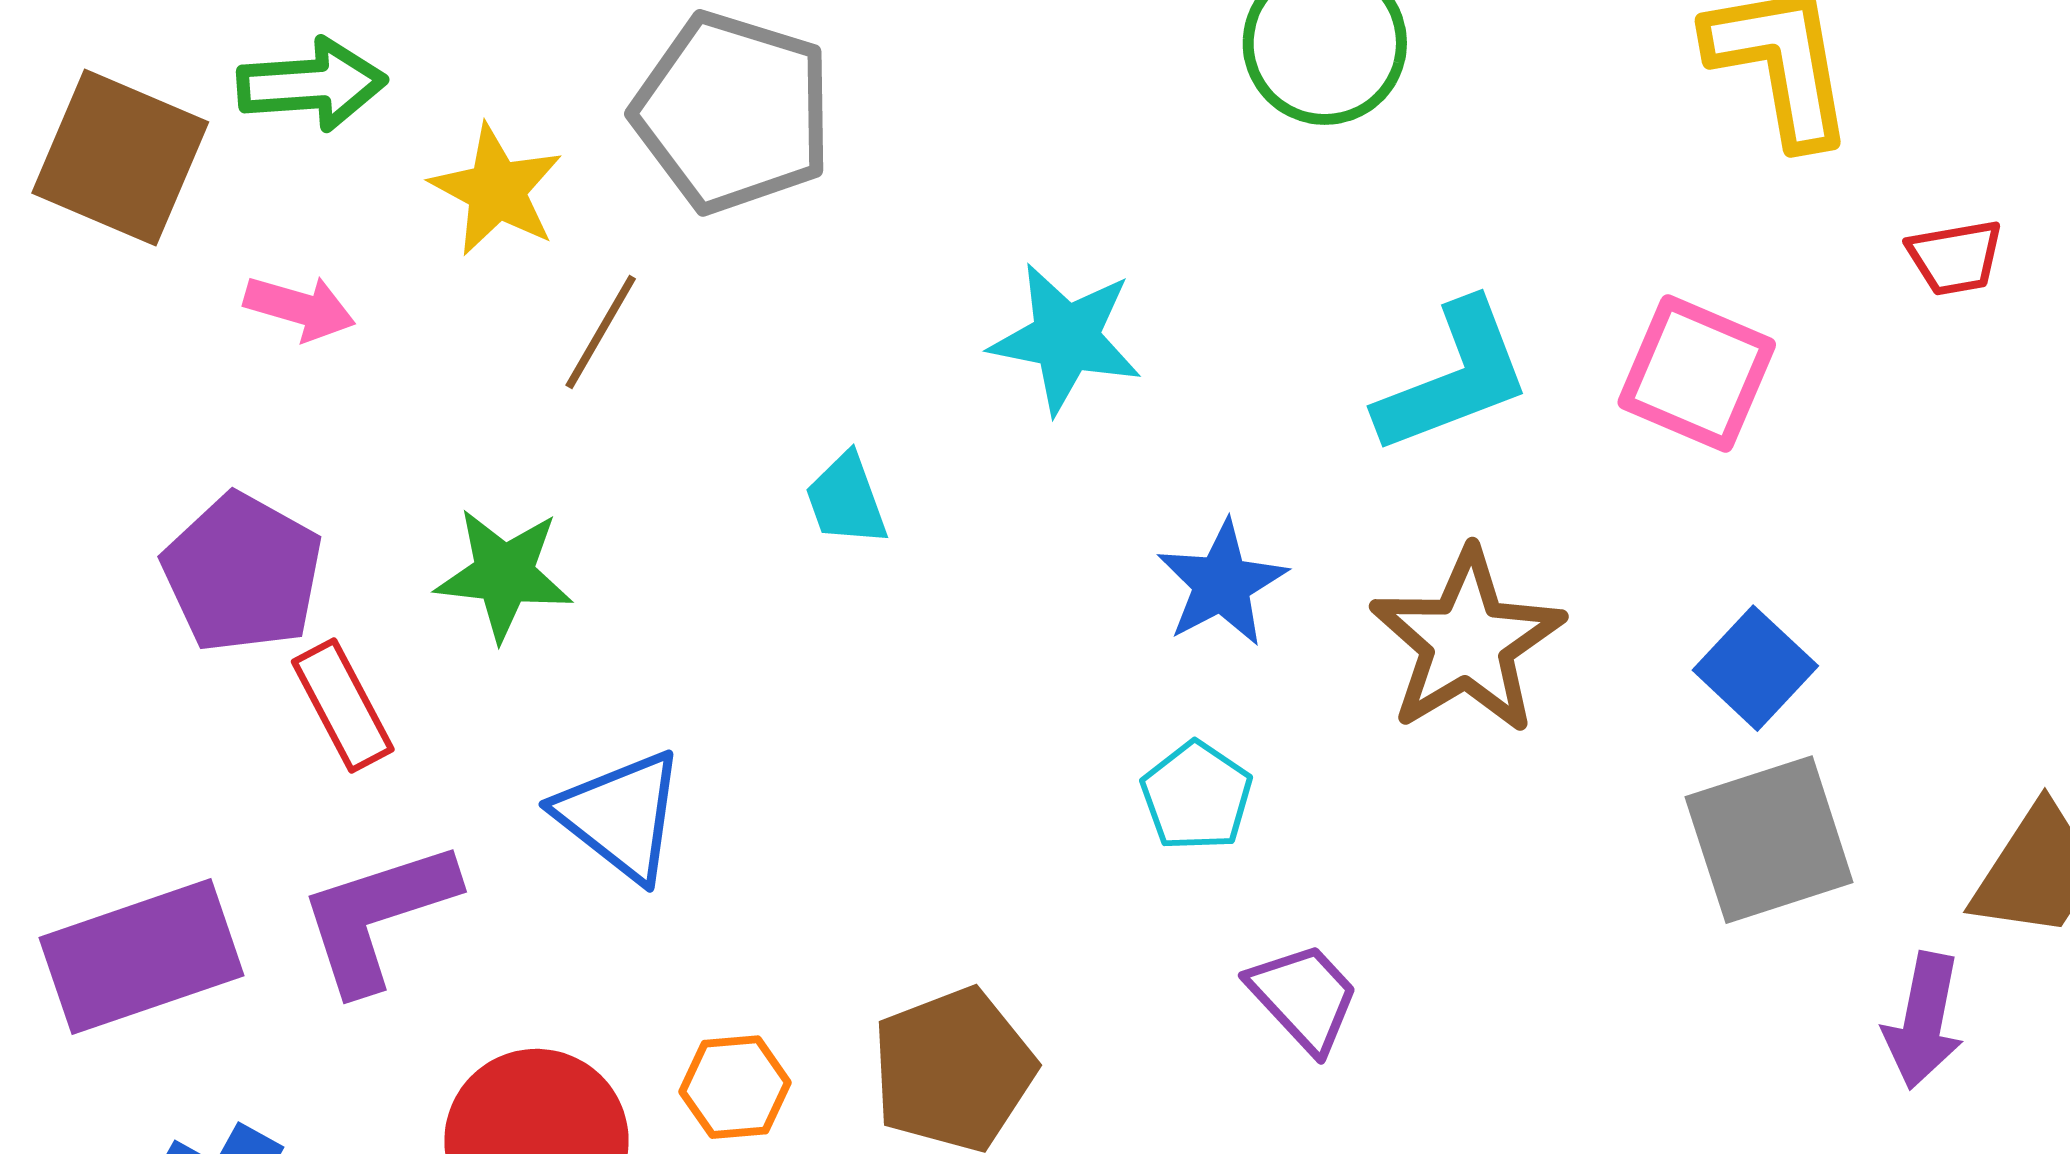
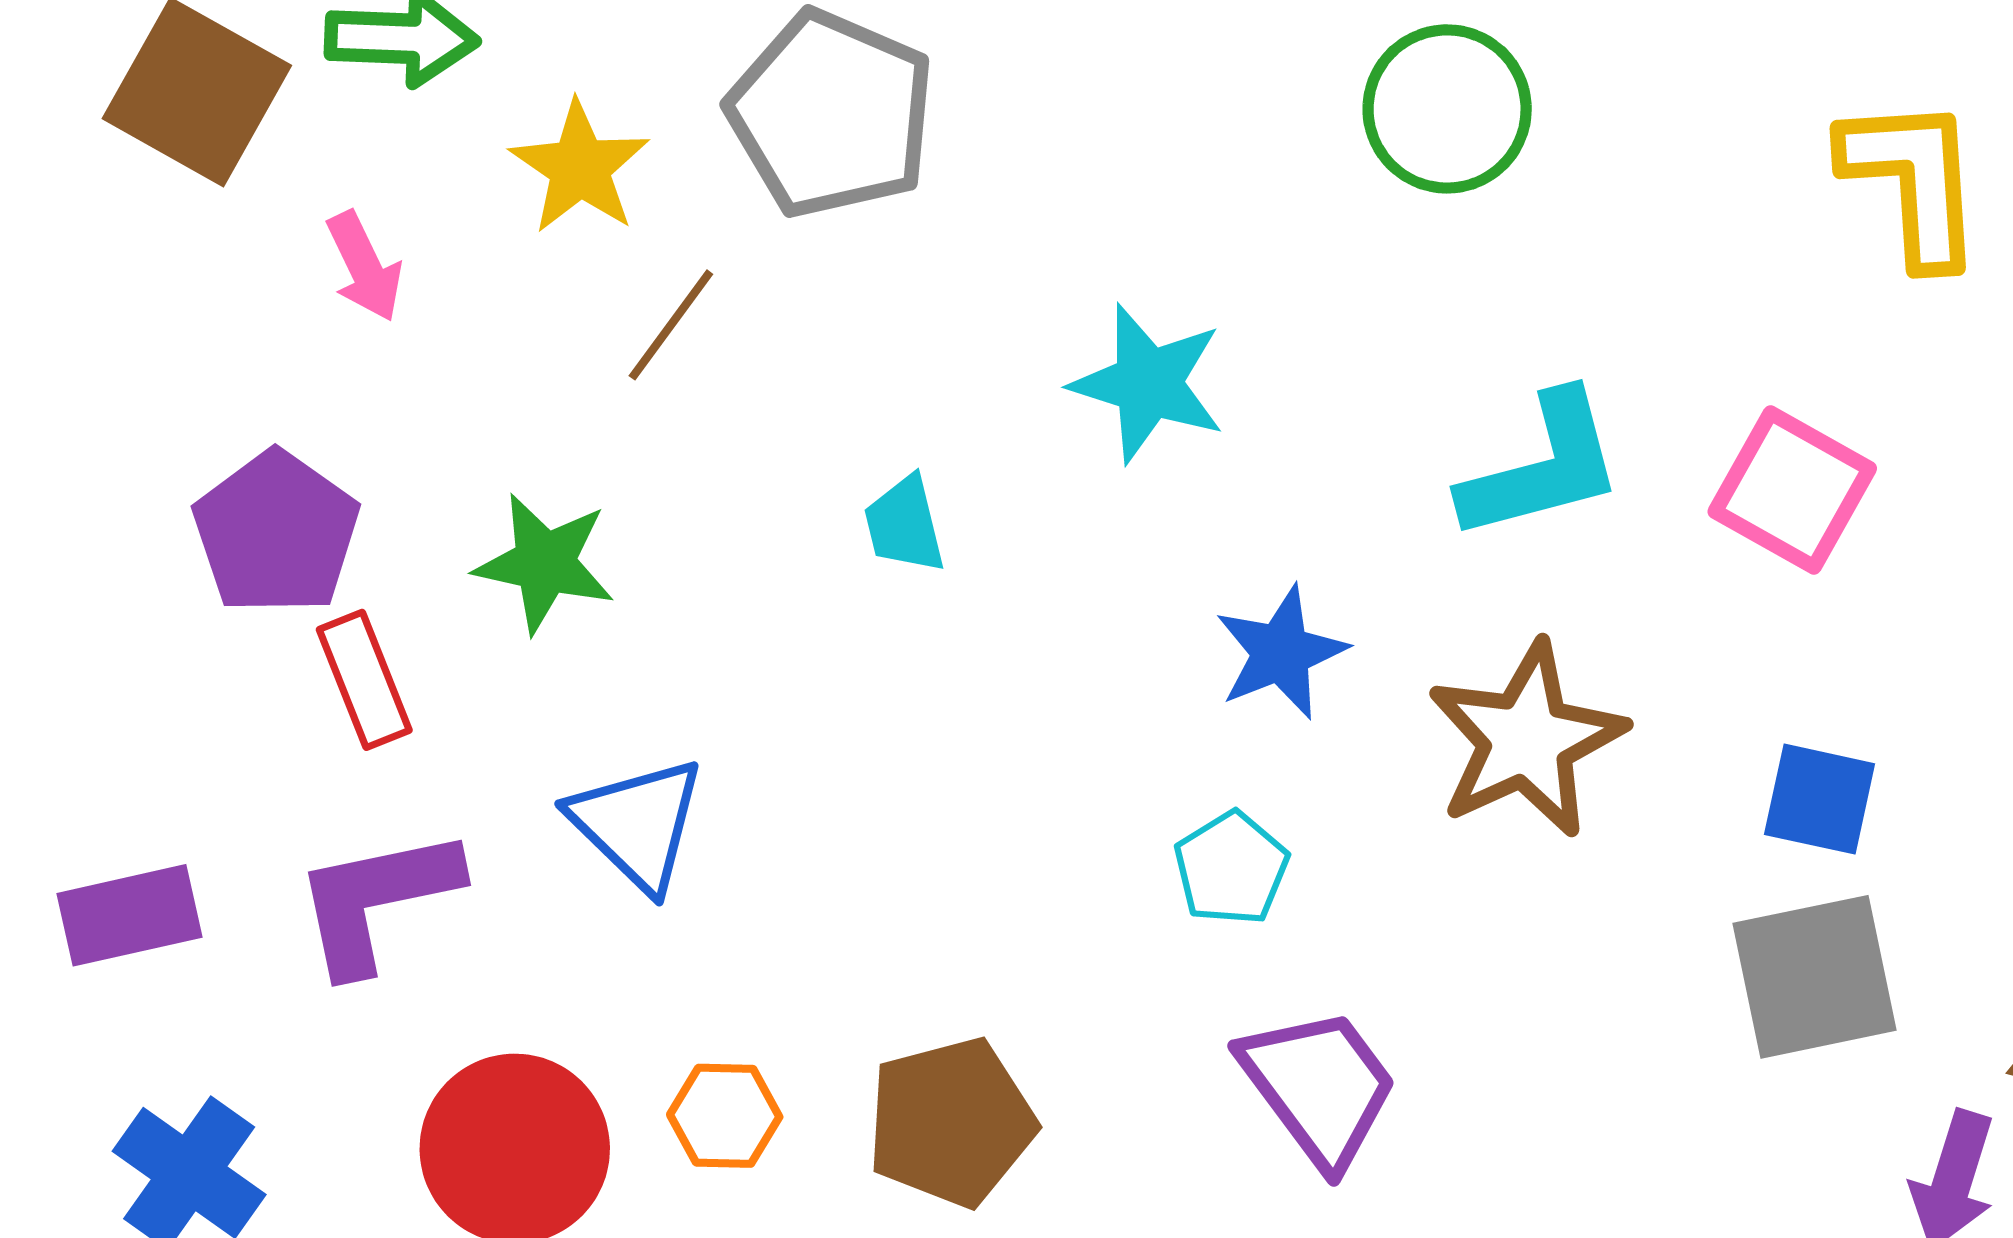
pink arrow: (300, 308) -> (364, 267), turned 42
blue square: (1755, 668) -> (1820, 799), turned -37
purple rectangle: (141, 957) -> (130, 915), size x0.7
purple trapezoid: (1304, 997) -> (1319, 1087), size x1.4

